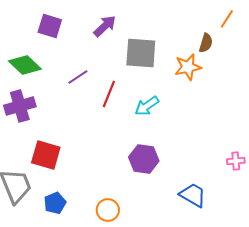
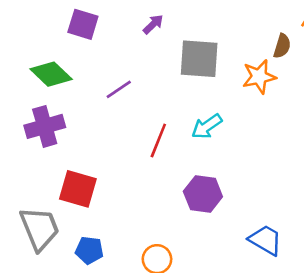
purple arrow: (105, 26) -> (153, 24), size x0.7
red line: (109, 94) -> (158, 140), moved
blue pentagon: (55, 203) -> (89, 250), turned 30

